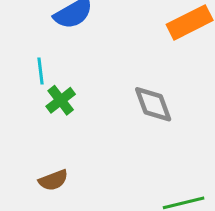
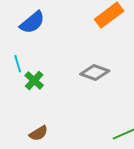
gray diamond: (153, 104) -> (95, 72), turned -40

